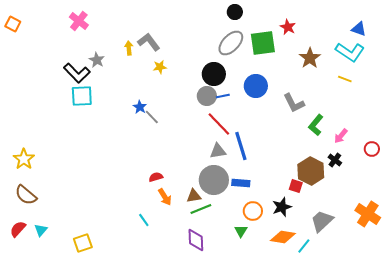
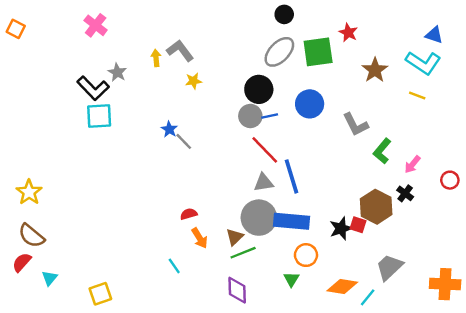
blue rectangle: (241, 183) -> (291, 221), size x1.6
brown triangle: (194, 196) -> (235, 237), turned -35
black star: (282, 207) -> (341, 228), moved
orange cross: (368, 214) -> (445, 284), moved, turned -30
red semicircle: (18, 229) -> (22, 262), moved

